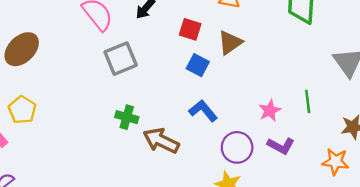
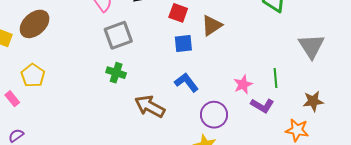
blue square: (198, 65) -> (183, 43), turned -36
green cross: (127, 117) -> (116, 73), moved
purple L-shape: (281, 146) -> (262, 106), moved

